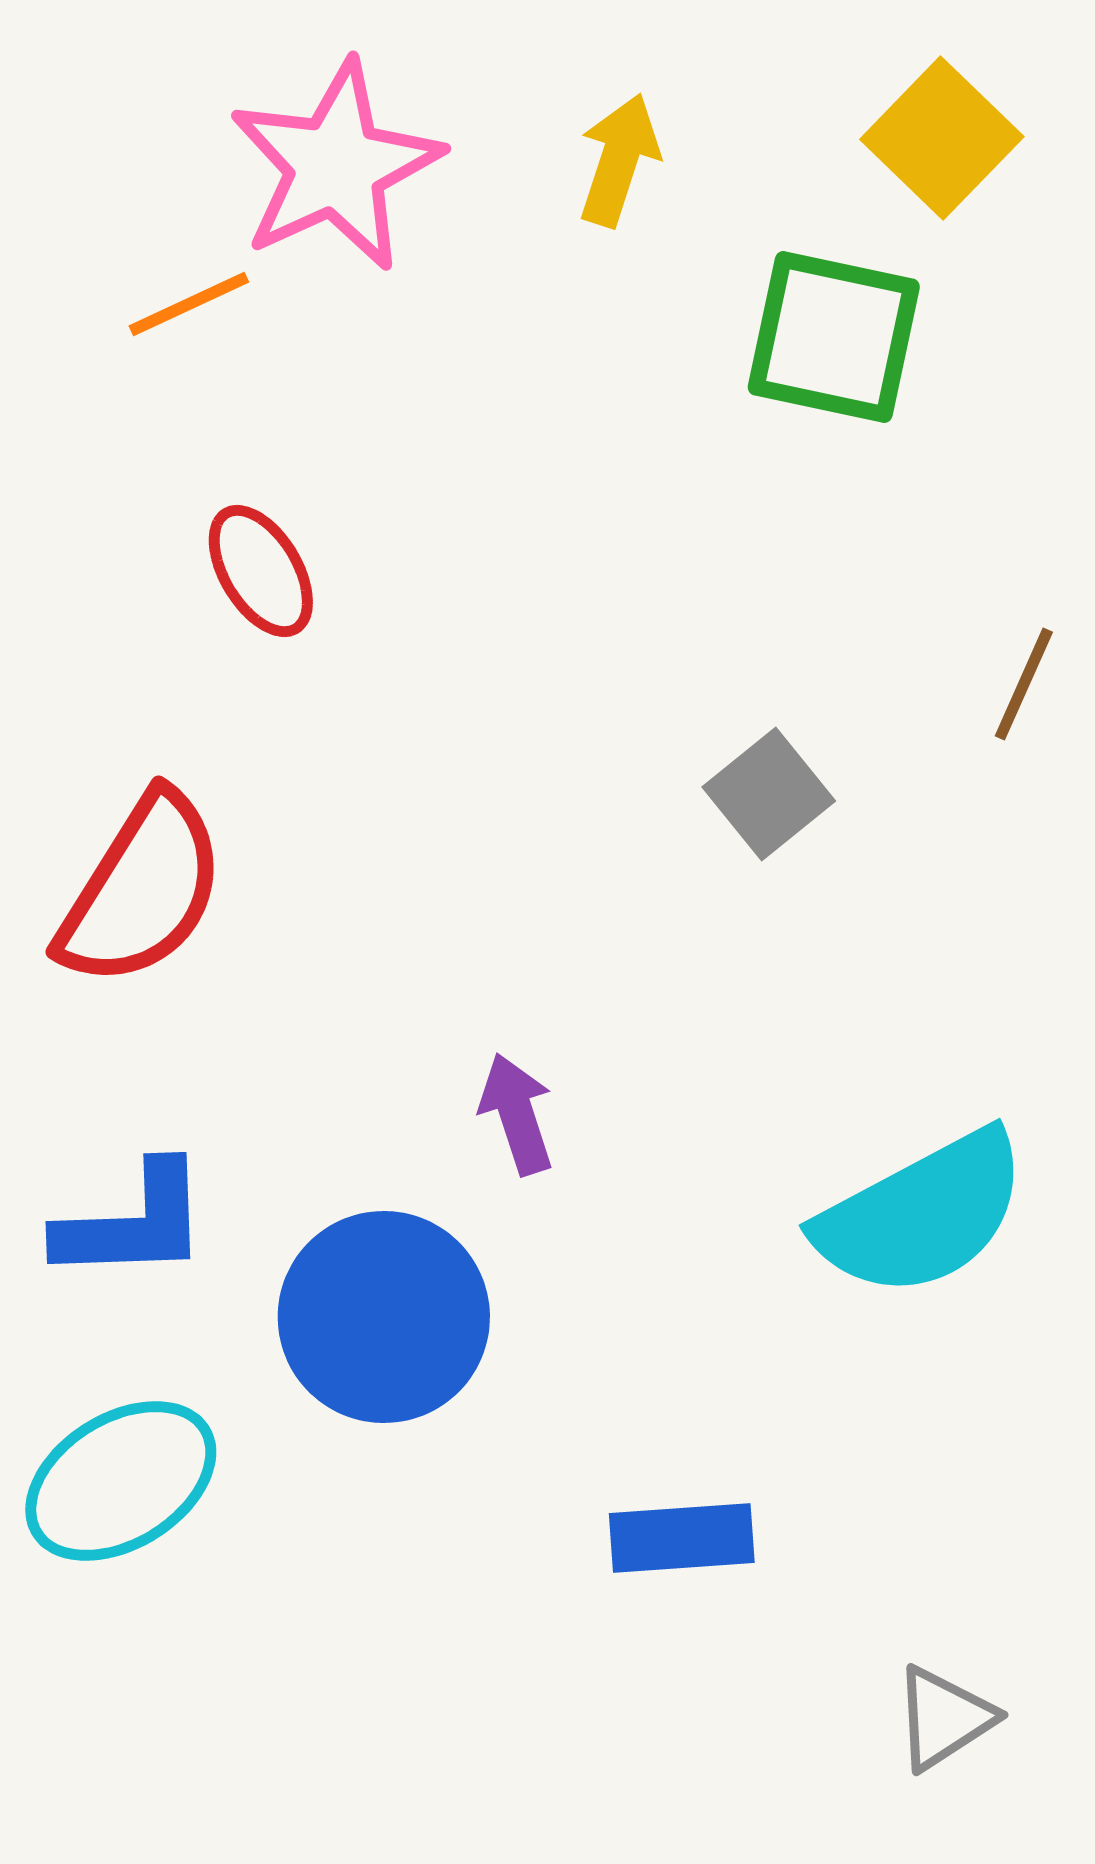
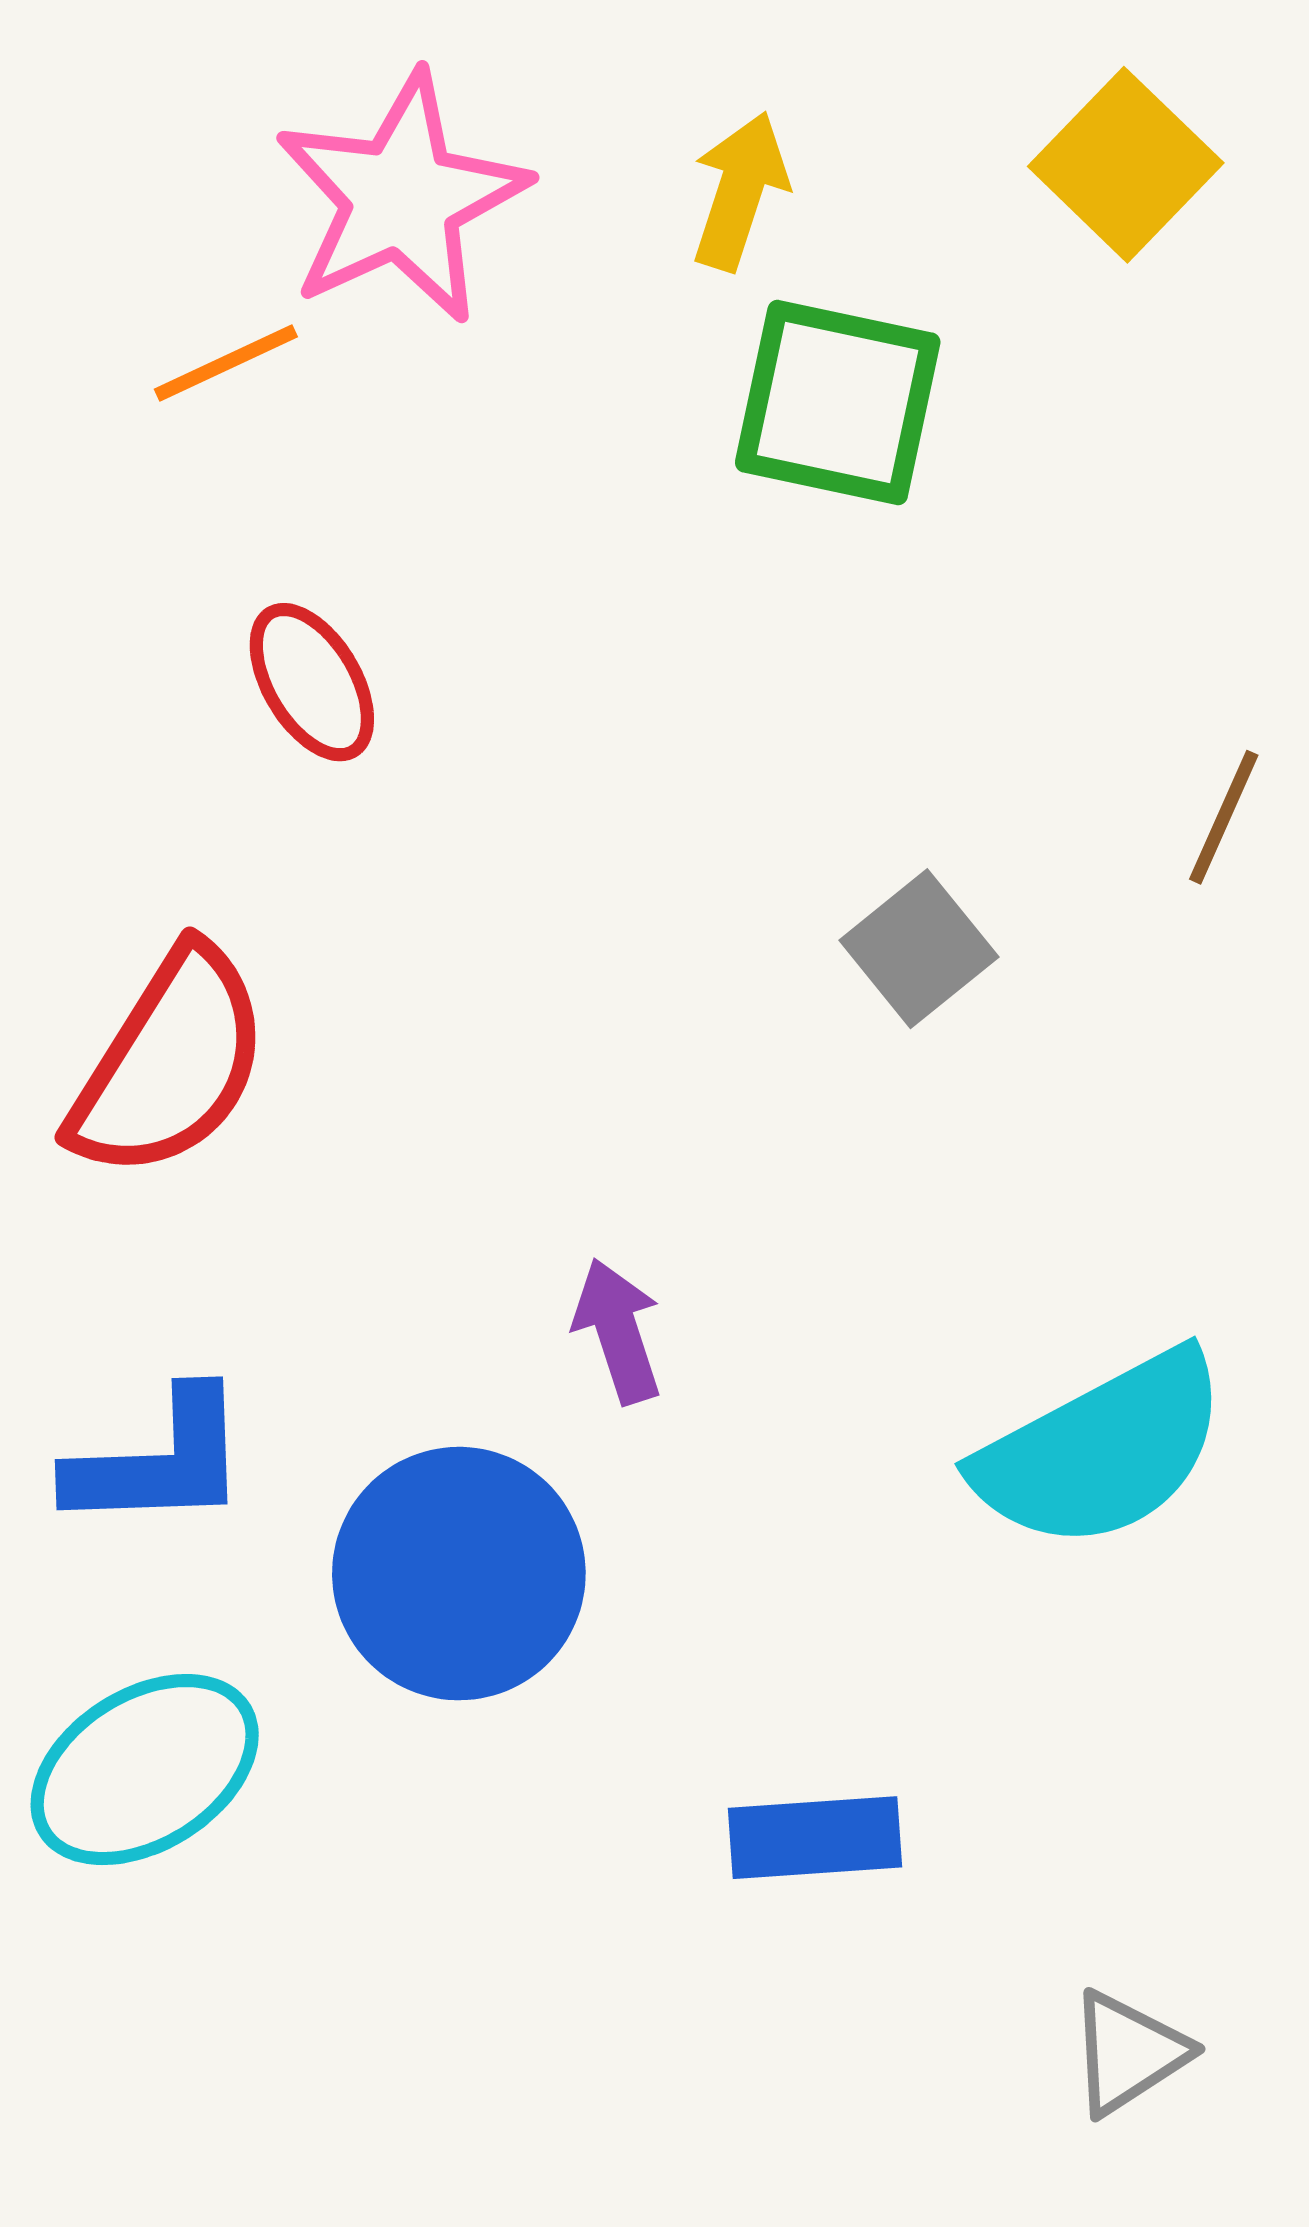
green square: (834, 337) -> (838, 402), moved

